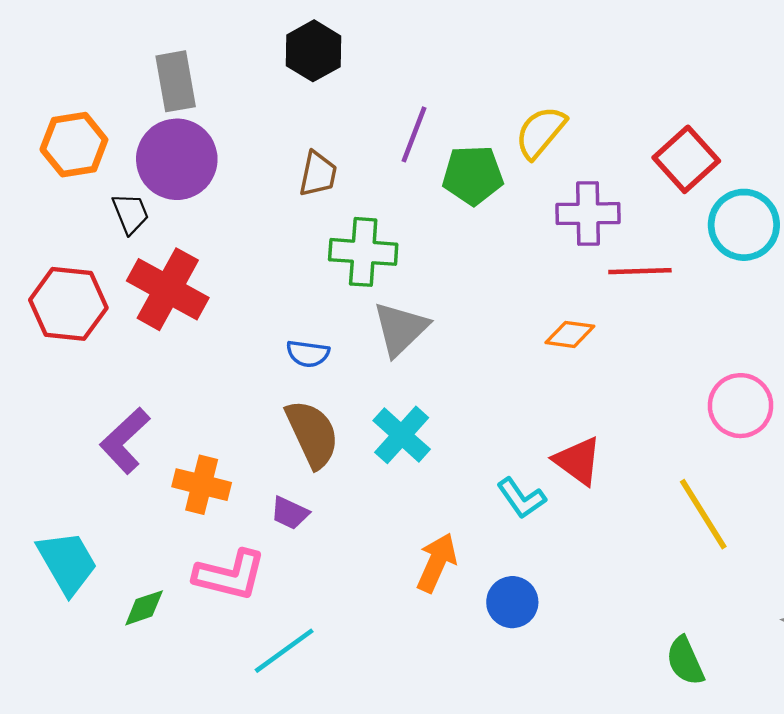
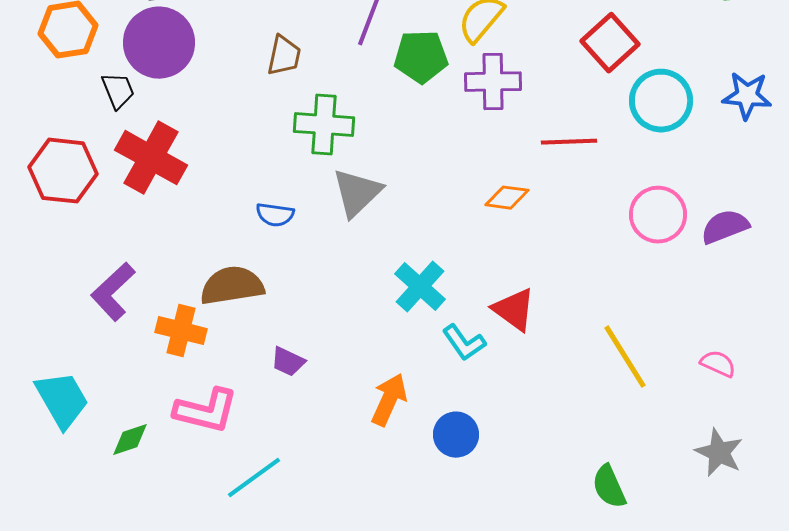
purple cross: (588, 214) -> (493, 82), moved
pink circle: (741, 406) -> (658, 215), moved
brown semicircle: (312, 434) -> (232, 286), moved, turned -74
cyan cross: (402, 435) -> (420, 287), moved
purple trapezoid: (290, 513) -> (288, 362), moved

